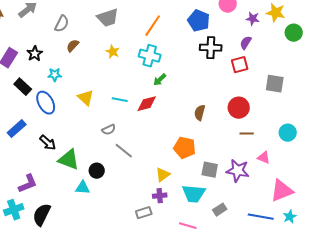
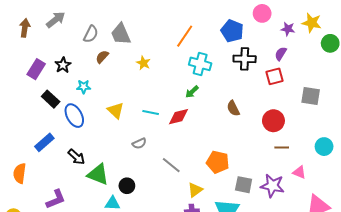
gray trapezoid: (108, 18) -> (121, 34), moved, turned 85
cyan cross: (150, 56) -> (200, 64), moved
brown semicircle: (200, 113) -> (233, 108), moved, turned -42
gray line: (124, 151) -> (171, 165), moved

